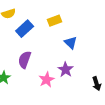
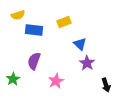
blue rectangle: (25, 29) -> (34, 30), turned 48
purple star: (66, 70) -> (87, 63), moved

